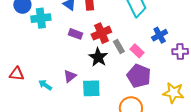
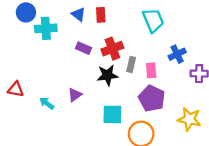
gray rectangle: (119, 47) -> (131, 65), turned 40
pink rectangle: (137, 51) -> (151, 70), turned 40
black star: (98, 57) -> (108, 75), turned 30
cyan square: (91, 88) -> (112, 114), moved

